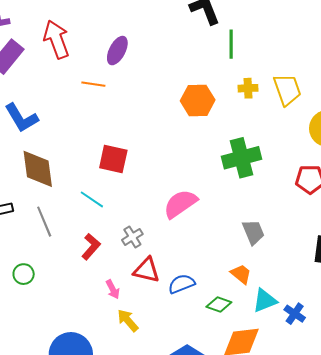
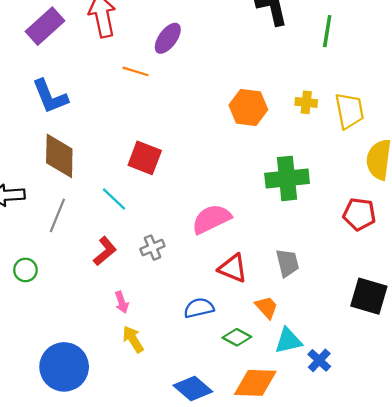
green line: (231, 44) -> (327, 31), moved
gray line: (44, 222) -> (57, 215), turned 36
red triangle: (147, 270) -> (233, 268), moved

